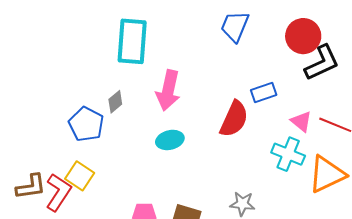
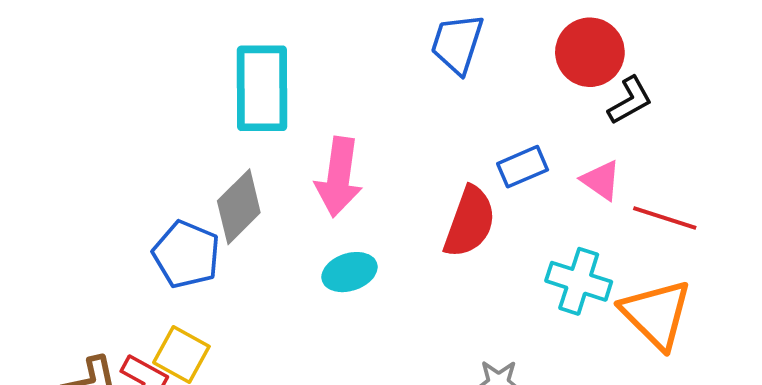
black L-shape: (322, 63) -> (630, 100), size x0.7
gray diamond: (115, 102) -> (239, 207), size x1.6
pink triangle: (301, 122) -> (601, 180), moved
orange triangle: (327, 174) -> (656, 314), turned -45

